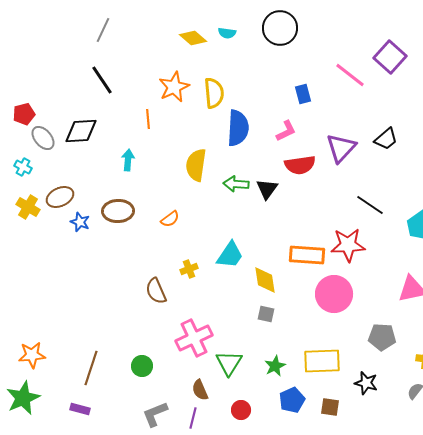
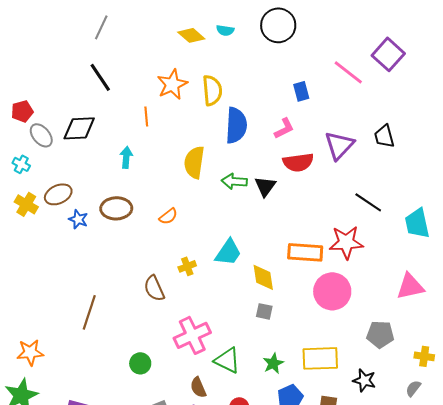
black trapezoid: (386, 139) -> (384, 136), turned 115
green triangle: (229, 363) -> (227, 360), turned -36
brown line: (91, 368) -> (89, 312), moved

